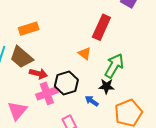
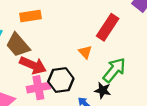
red arrow: (38, 74) -> (33, 65), size x1.4

